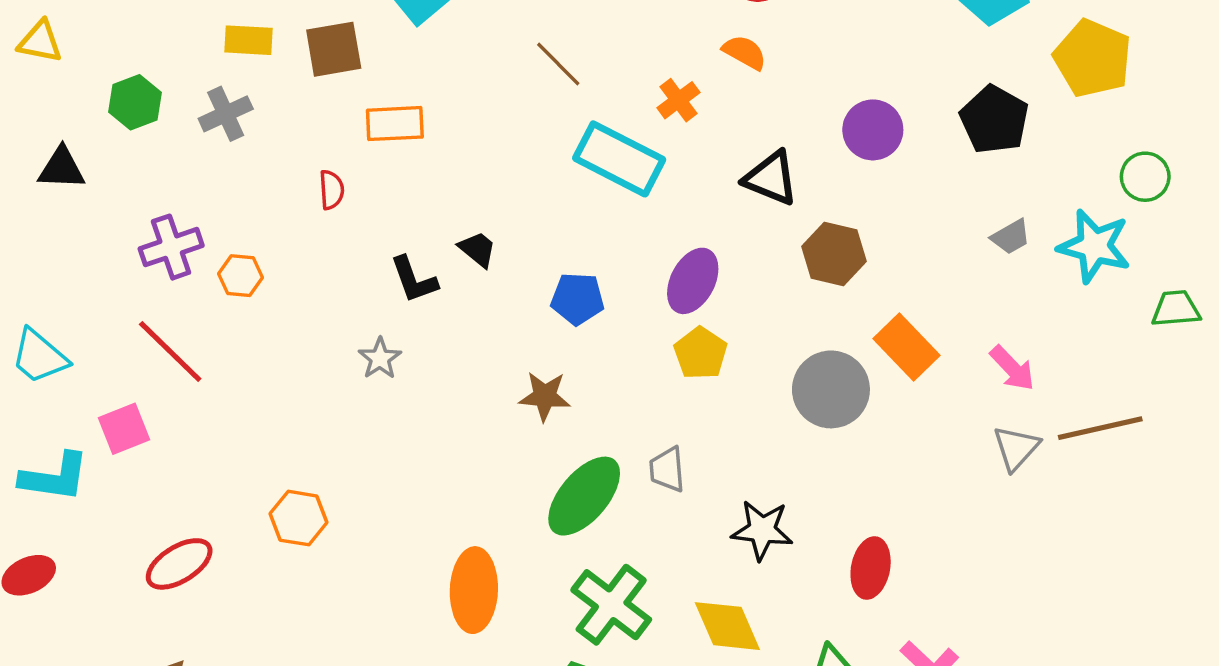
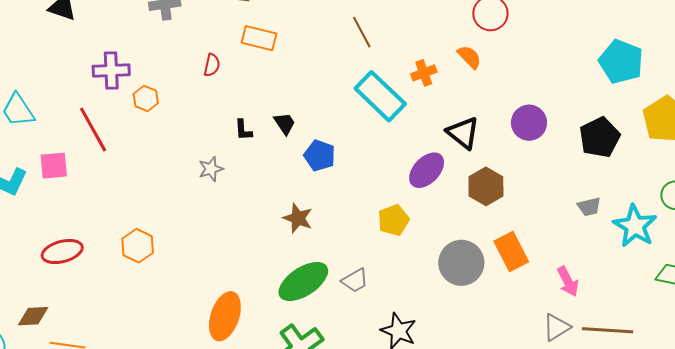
black L-shape: (414, 280) -> (243, 130), size x0.7
purple ellipse: (693, 281) -> (427, 170), moved
blue pentagon: (578, 299) -> (320, 156), moved
gray trapezoid: (667, 470) -> (355, 281), turned -132

